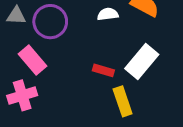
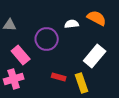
purple circle: (50, 22) -> (47, 39), moved
red rectangle: (103, 70) -> (59, 77), moved

